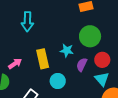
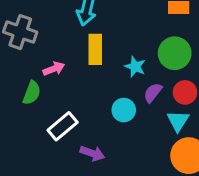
yellow rectangle: (43, 59) -> (95, 49), moved
cyan circle: (58, 81) -> (124, 110), moved

